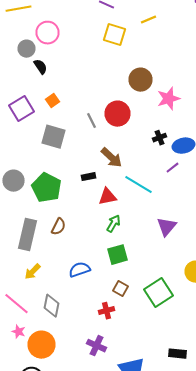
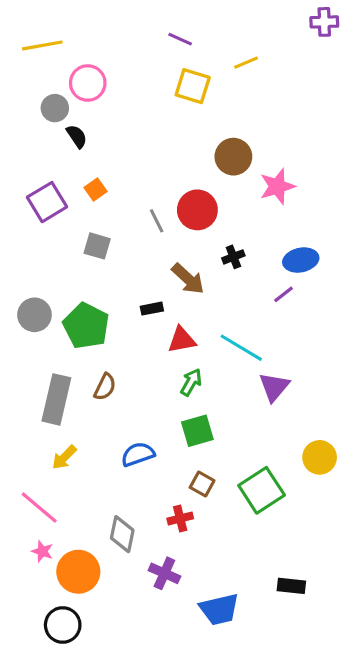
gray square: (54, 137) -> (97, 246), size x0.7
black cross: (160, 138) -> (233, 257), moved
cyan line: (138, 185) -> (241, 348), moved
gray diamond: (52, 306) -> (122, 534), moved

